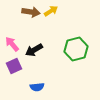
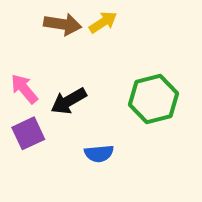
blue semicircle: (37, 87) -> (99, 153), moved

